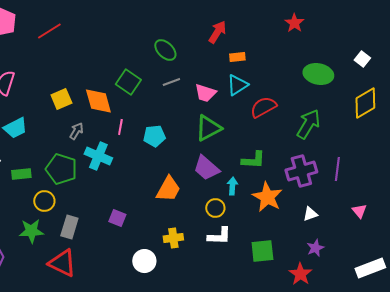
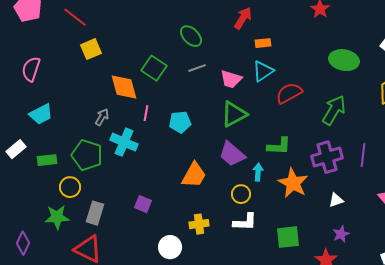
red line: (49, 31) -> (75, 17), turned 70
yellow square: (61, 99) -> (91, 49), moved

